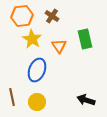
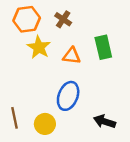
orange triangle: (59, 46) -> (72, 56), turned -49
blue ellipse: (37, 70) -> (68, 96), moved

